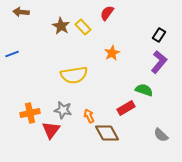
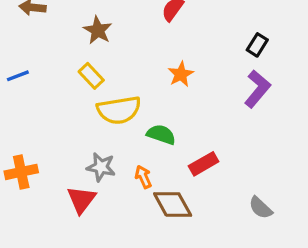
yellow rectangle: (83, 27) -> (91, 76), moved
green semicircle: (144, 90) -> (161, 134), moved
orange cross: (30, 113) -> (21, 172), moved

